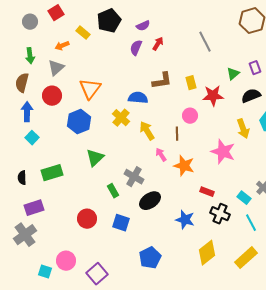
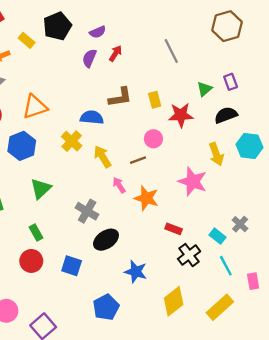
orange triangle: (90, 89) -> (35, 107), turned 35
brown line: (177, 134) -> (138, 160), turned 72
green rectangle: (113, 191) -> (36, 233), moved
black cross: (220, 214) -> (189, 255), turned 30
blue star: (185, 220) -> (136, 272), moved

